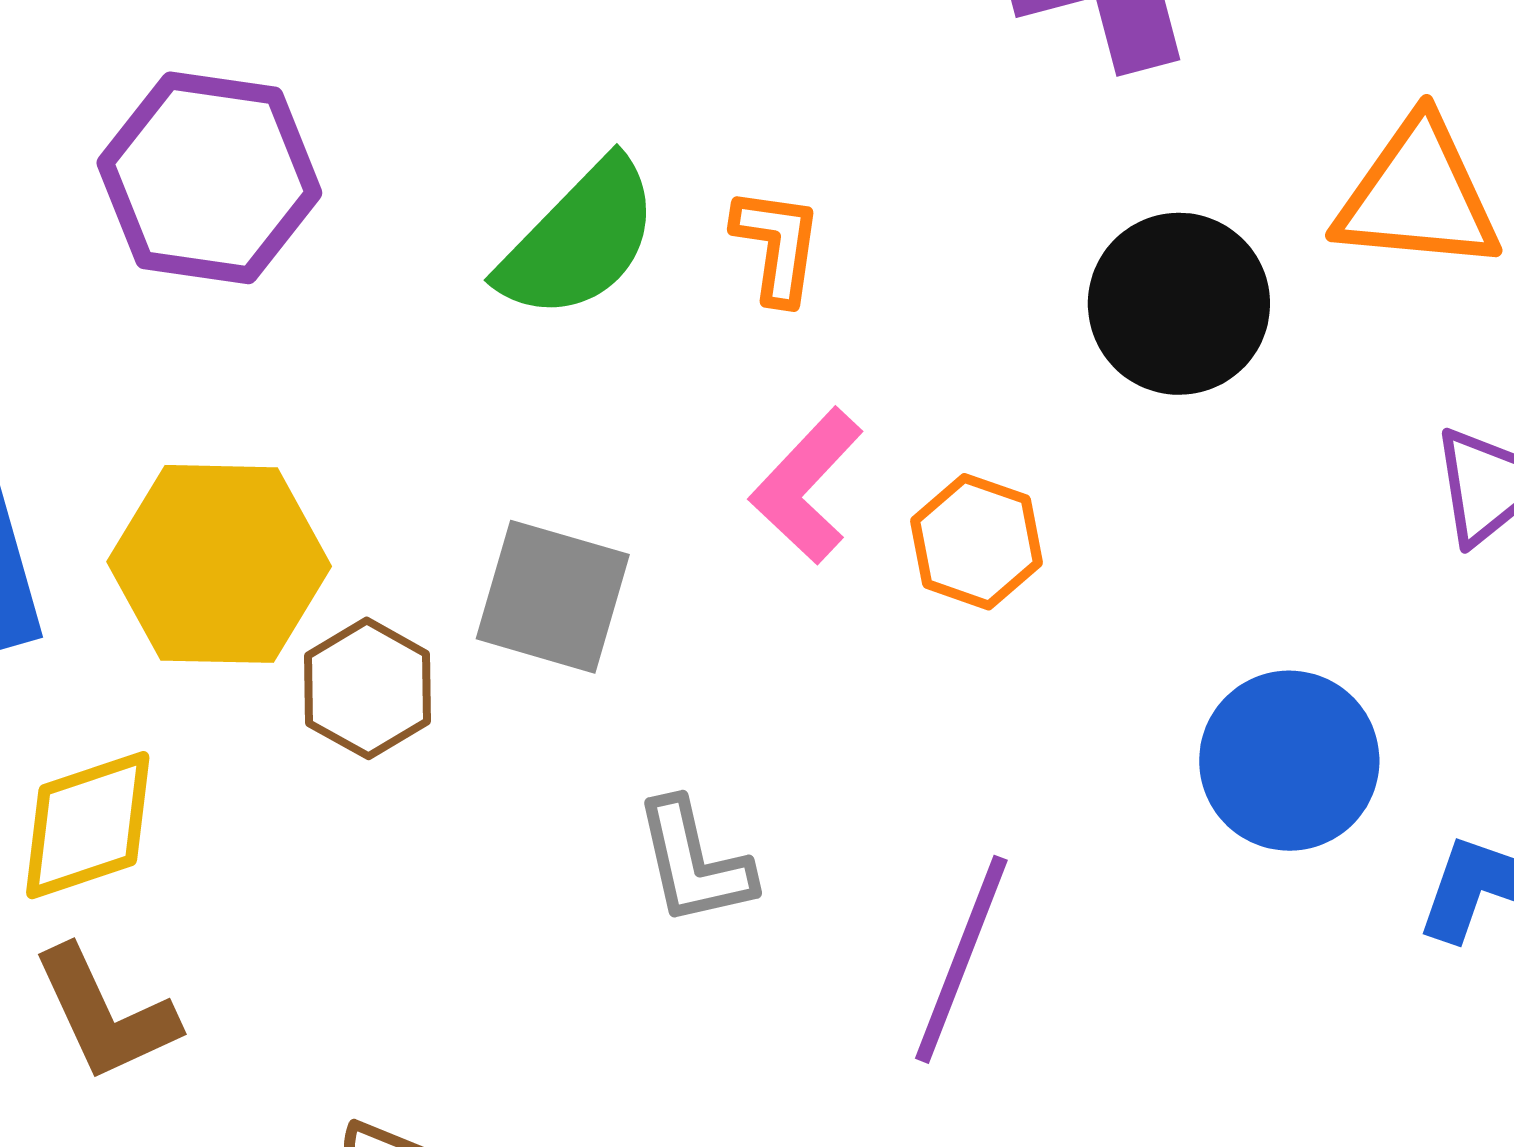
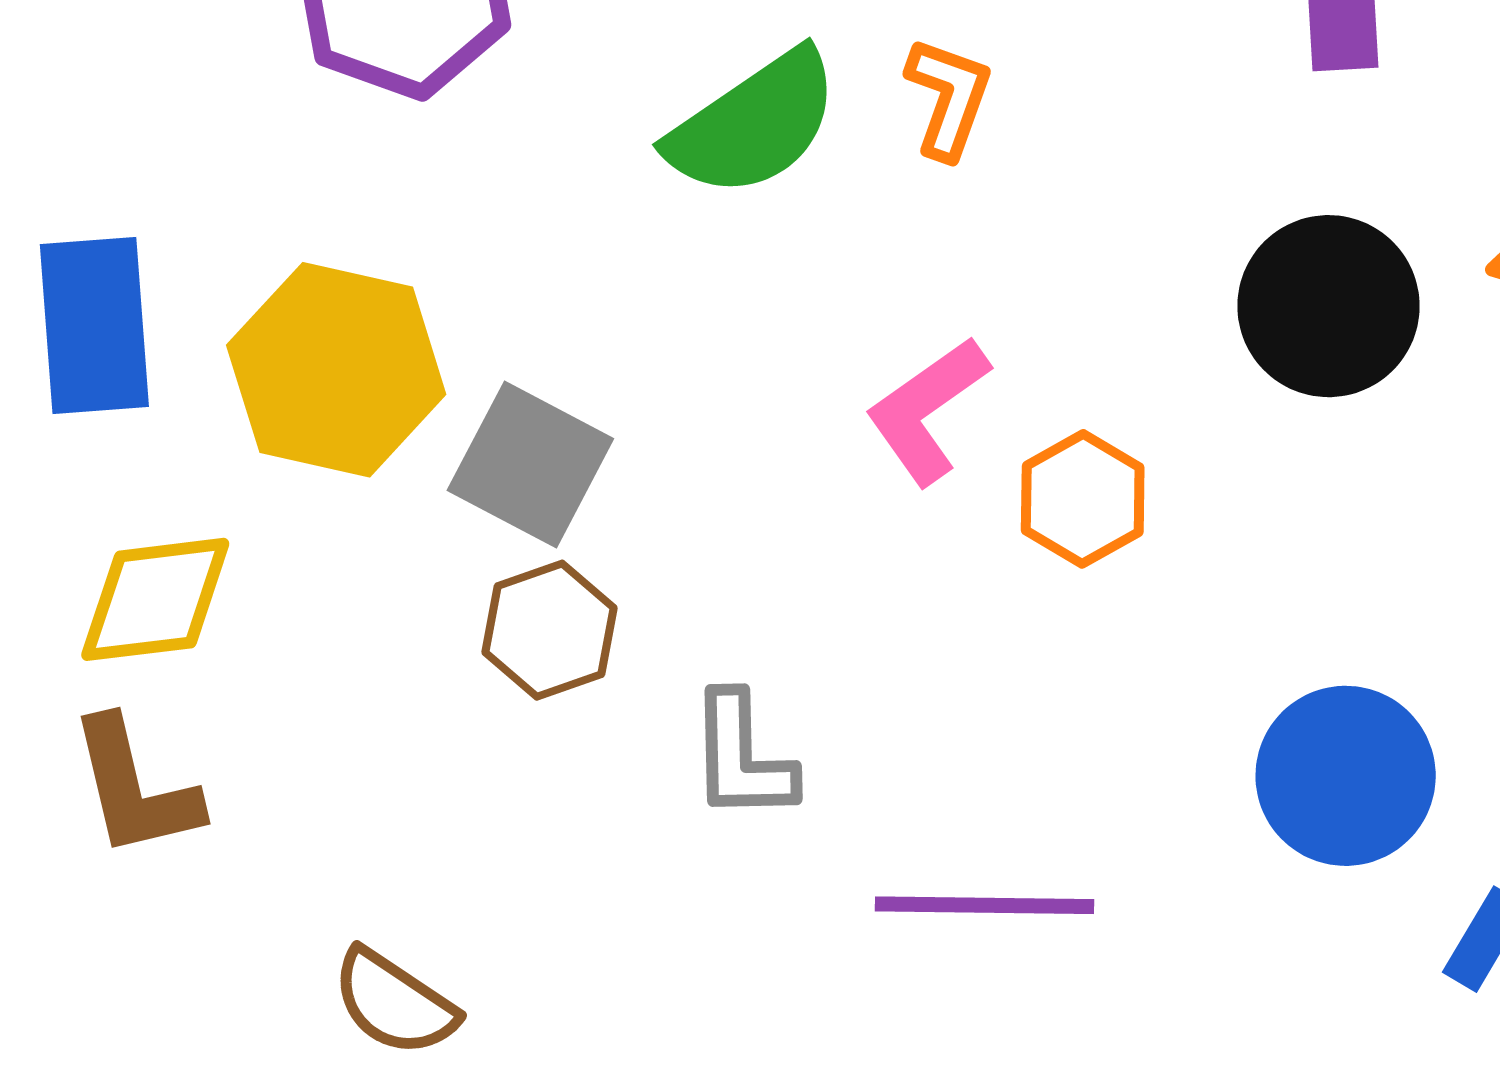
orange L-shape: (777, 245) -> (949, 98), moved
gray square: (553, 597) -> (530, 465), moved
brown hexagon: (368, 688) -> (550, 630), moved
purple line: (961, 959) -> (985, 905), turned 58

